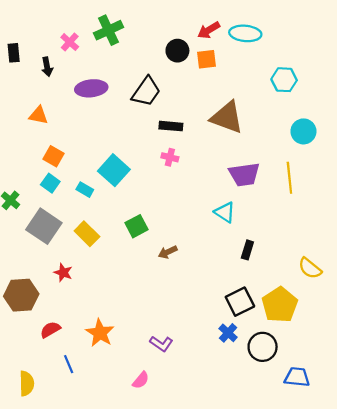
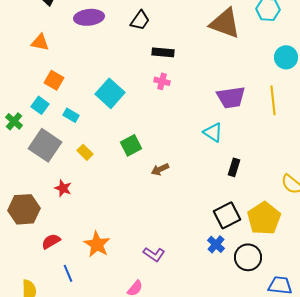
black trapezoid: (146, 92) -> (140, 20), size x0.7
brown triangle: (227, 117) -> (225, 23), moved
cyan square: (50, 183) -> (40, 105), moved
cyan rectangle: (85, 190) -> (71, 115), moved
yellow rectangle: (87, 234) -> (85, 152), size x0.7

